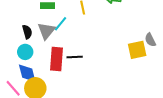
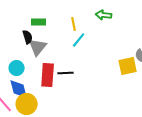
cyan line: (61, 24) -> (79, 40), moved
black semicircle: (27, 32) -> (28, 37), moved

